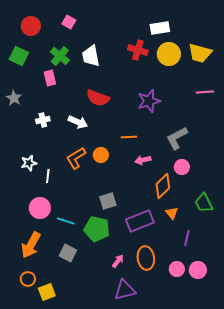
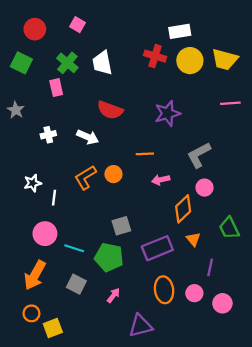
pink arrow: (118, 261) -> (113, 295), moved
pink circle: (177, 269) -> (194, 293), moved

